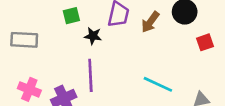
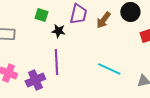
green square: (71, 16) -> (41, 15), turned 32

